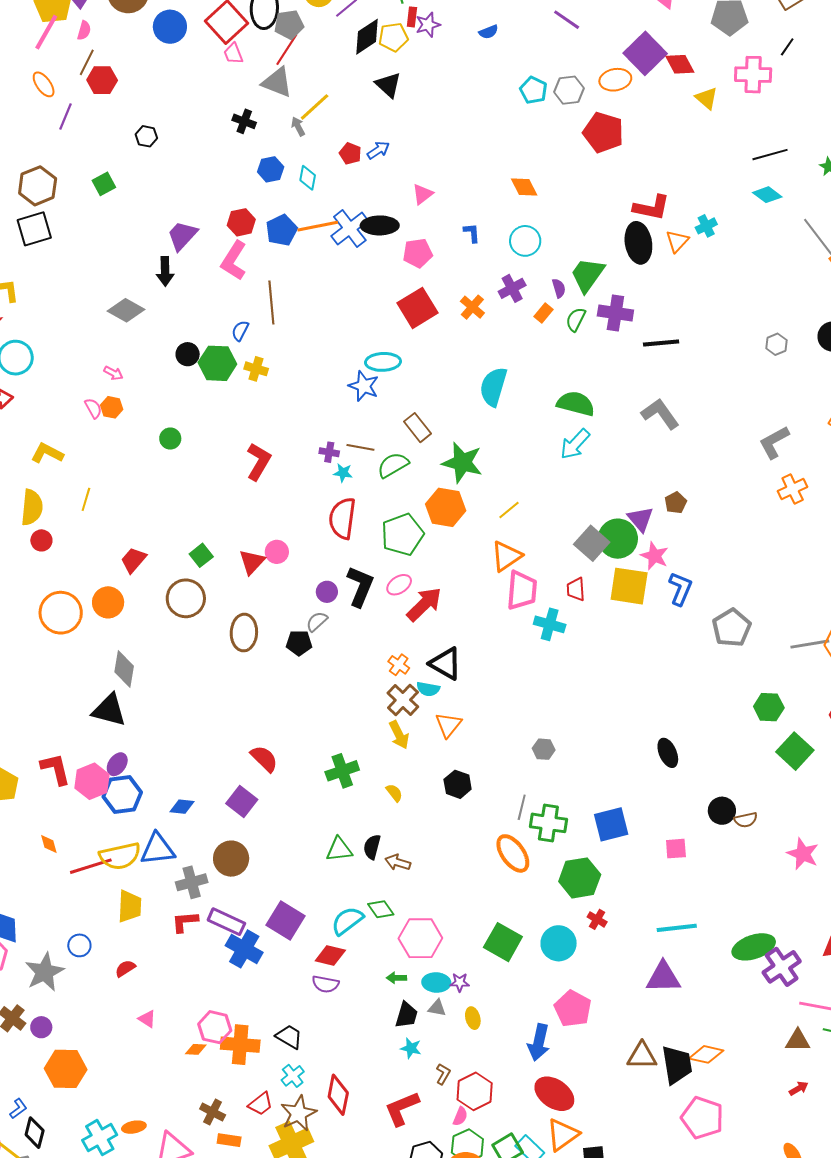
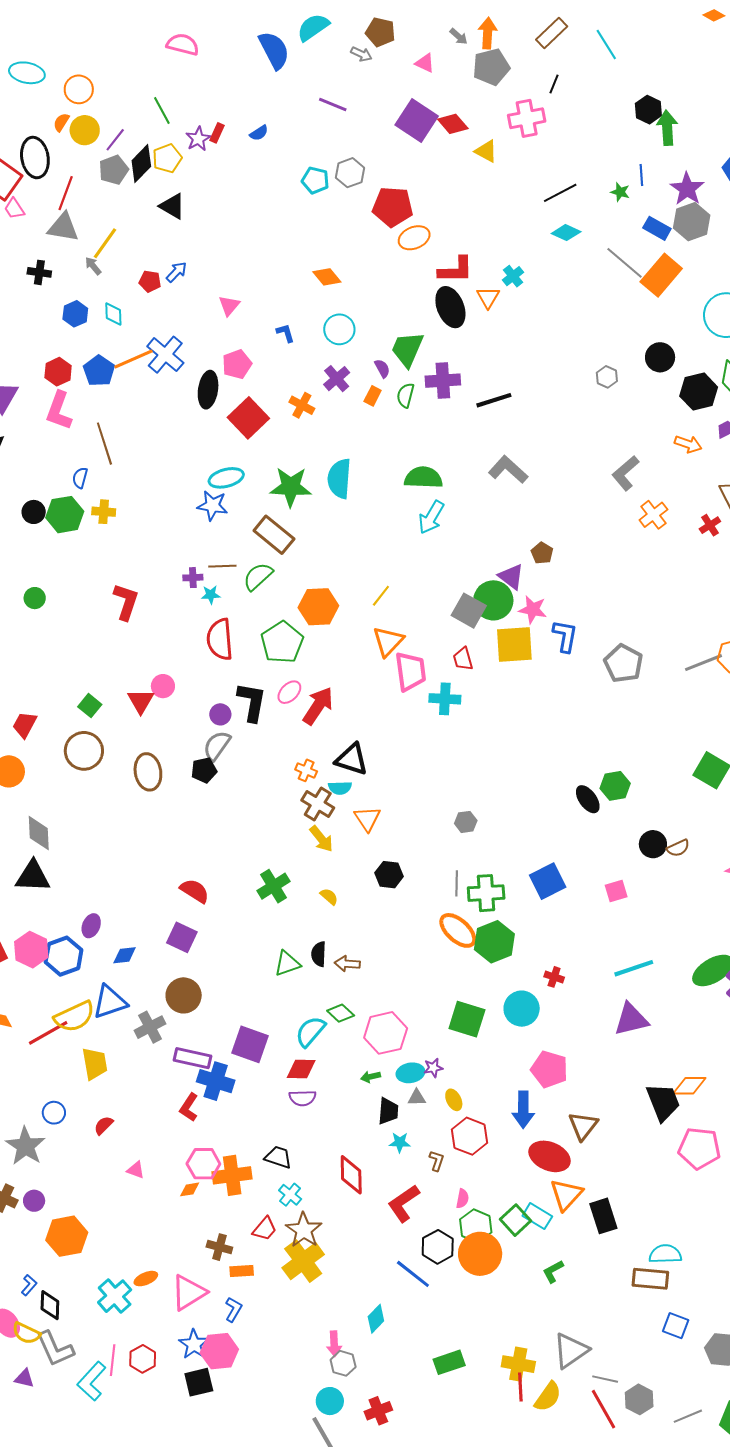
red rectangle: (412, 17) -> (217, 133), moved, turned 30
gray pentagon: (289, 25) -> (114, 170), moved
orange ellipse: (615, 80) -> (414, 238), moved
black ellipse: (380, 225) -> (208, 390), moved, turned -69
brown rectangle: (418, 428) -> (274, 535), size x1.4
green star: (462, 463) -> (291, 487), moved
gray semicircle: (317, 622) -> (217, 746), size x1.4
green hexagon: (769, 707) -> (615, 786), moved
purple ellipse: (117, 764) -> (91, 926), moved
green hexagon: (580, 878) -> (494, 942), moved
red L-shape: (185, 922) -> (189, 1107), moved, turned -40
brown triangle: (642, 1056) -> (583, 1126), moved, turned -40
red hexagon: (475, 1091) -> (469, 1136), moved
red diamond: (338, 1095) -> (351, 1175), moved

